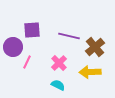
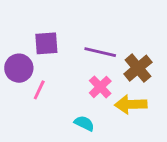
pink cross: (59, 63) -> (100, 87), moved

